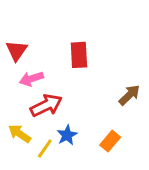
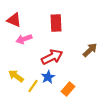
red triangle: (17, 50) -> (14, 20), turned -42
red arrow: (46, 105) -> (52, 57), moved
orange rectangle: (110, 141) -> (68, 89), moved

